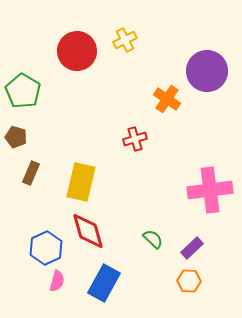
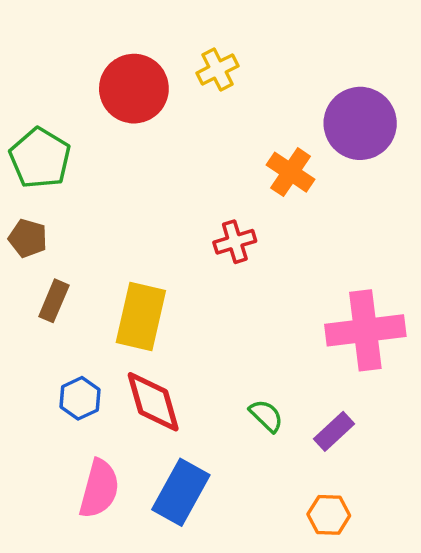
blue hexagon: (46, 248) -> (80, 398), moved, size x0.7
pink semicircle: (57, 281) -> (99, 489), size x1.6
orange hexagon: (189, 281) -> (329, 515), moved

